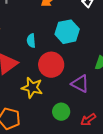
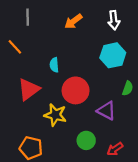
cyan hexagon: (67, 32) -> (113, 55), moved

